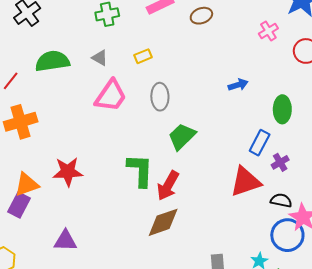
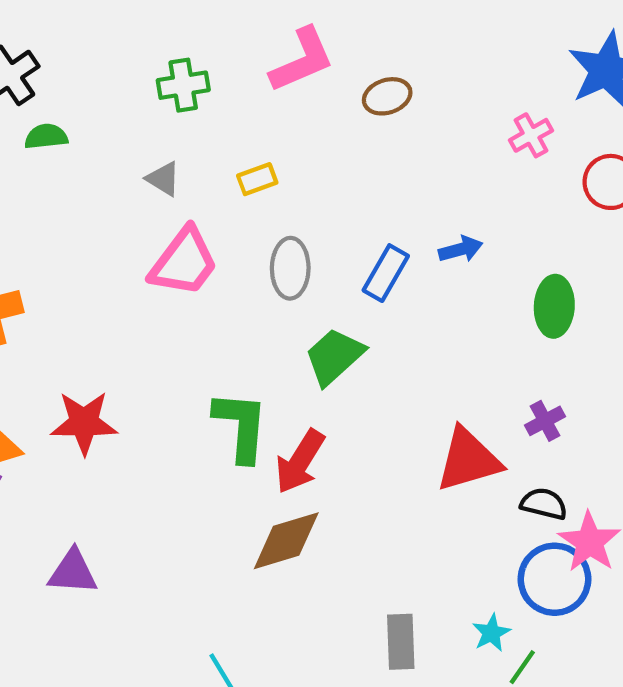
green semicircle: (52, 61) -> (46, 136), moved, size x0.6
blue rectangle: (260, 143) -> (386, 273), moved

